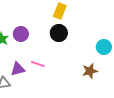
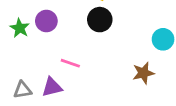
purple triangle: (18, 69) -> (52, 87), moved

